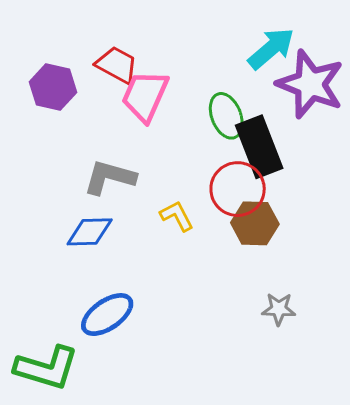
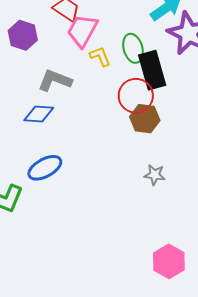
purple hexagon: (53, 87) -> (23, 35), moved
yellow L-shape: (177, 216) -> (100, 56), moved

